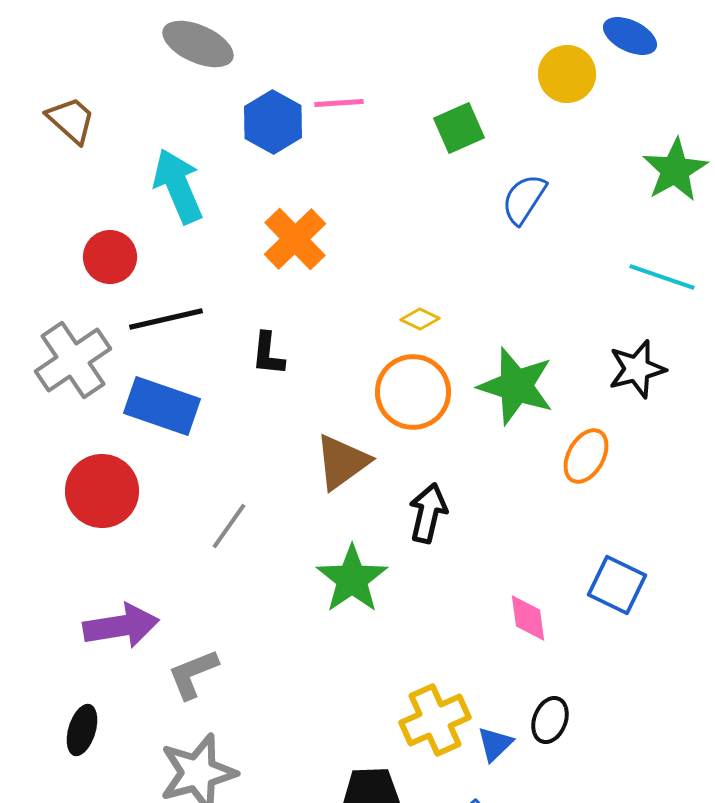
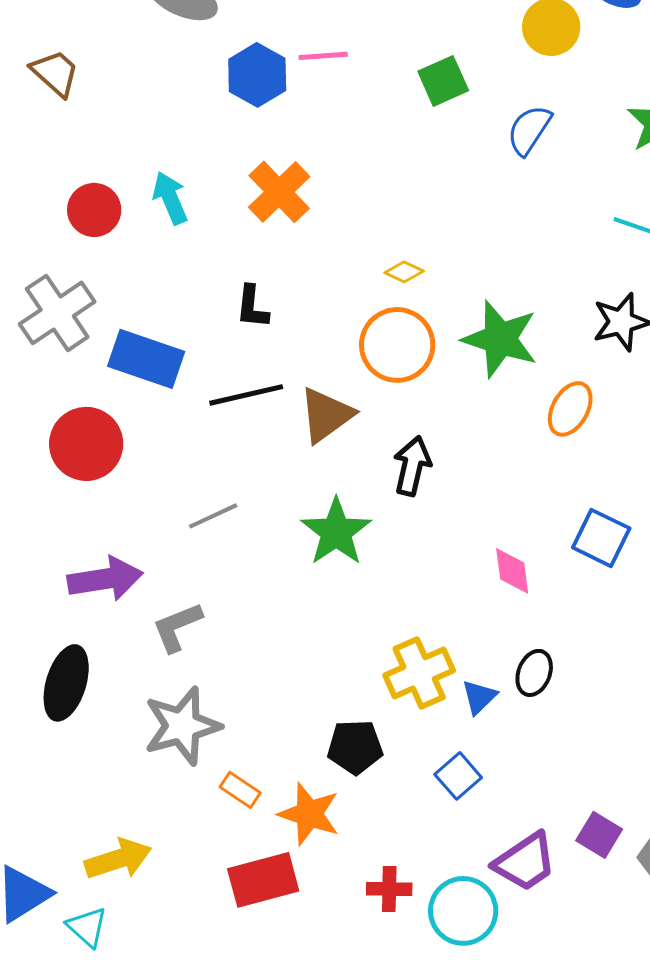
cyan arrow: (178, 186) -> (170, 198), moved, size x0.7
blue semicircle: (524, 199) -> (529, 130), moved
black line: (166, 319) -> (246, 395), moved
gray line: (229, 526) -> (213, 516), moved, turned 30
black ellipse: (82, 730) -> (66, 683), size x1.5

